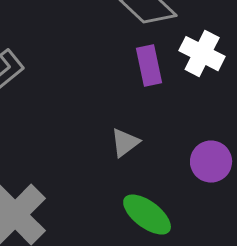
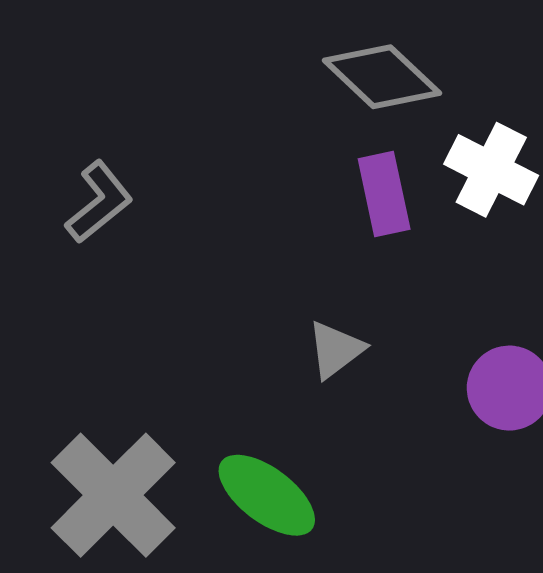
green ellipse: (147, 215) -> (267, 495), moved

